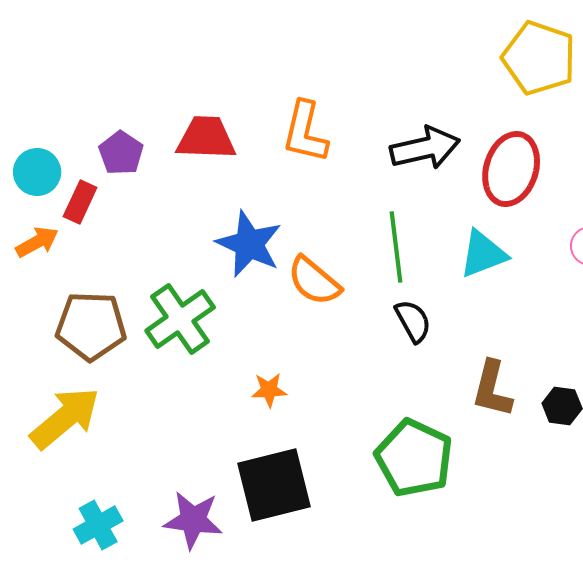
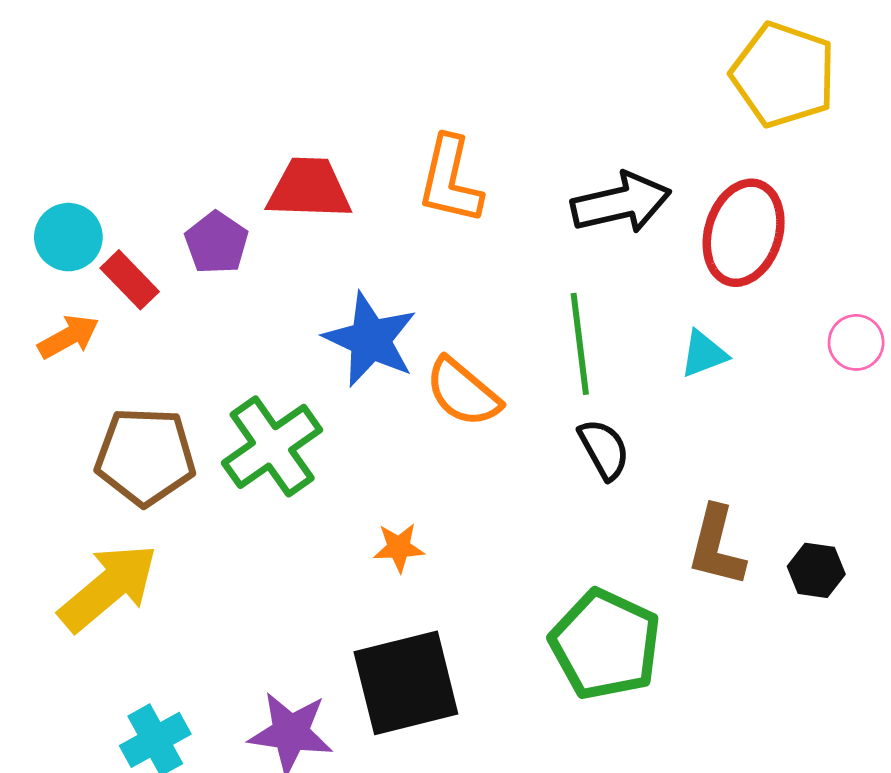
purple pentagon: (121, 153) -> (217, 243), moved
red rectangle: (80, 202) -> (130, 280), turned -69
cyan triangle: (483, 254) -> (704, 354), size x0.7

